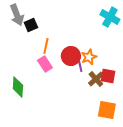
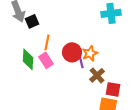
cyan cross: (110, 17) -> (111, 13), turned -36
red square: (108, 76) -> (113, 89), moved
green diamond: (18, 87) -> (28, 59), moved

